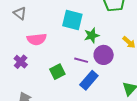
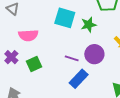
green star: (92, 35) -> (89, 25), moved
green square: (57, 72) -> (34, 64), moved

